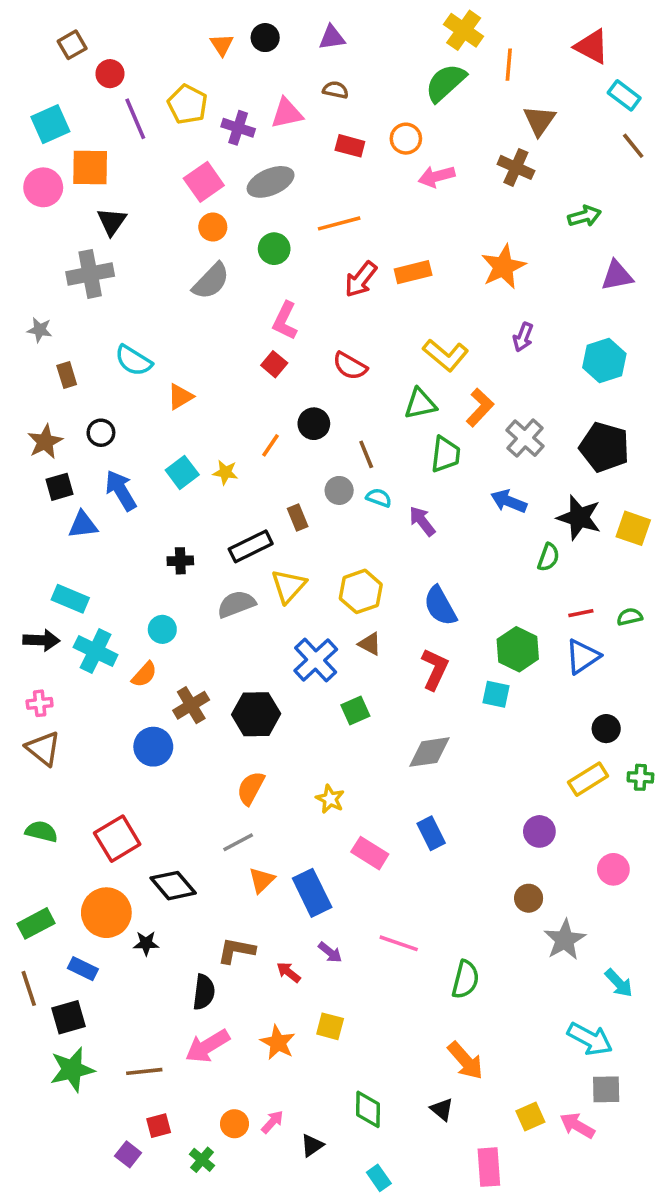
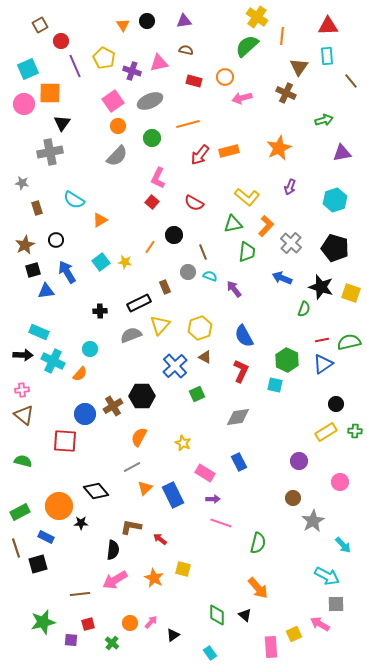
red triangle: (592, 47) -> (328, 26), turned -30
cyan rectangle: (624, 95) -> (327, 56), moved, turned 48
green semicircle: (630, 617) -> (349, 342), size x1.6
brown cross: (191, 705) -> (113, 406), moved
red square: (117, 839) -> (65, 441), moved, turned 35
purple arrow: (330, 952) -> (213, 499), moved, turned -40
green star: (72, 1070) -> (43, 622), moved
green diamond: (368, 1109) -> (217, 615), moved
yellow square: (530, 1117) -> (294, 634), moved
purple square: (128, 1154) -> (71, 640), turned -32

